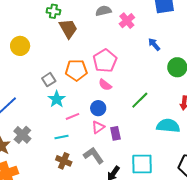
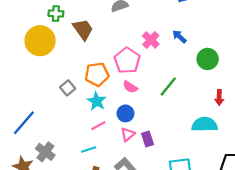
green cross: (53, 11) -> (56, 14), moved
pink cross: (127, 21) -> (151, 40), moved
yellow circle: (20, 46) -> (40, 41), moved, size x1.4
cyan star: (57, 99) -> (97, 101), moved
green line: (140, 100) -> (168, 86), moved

